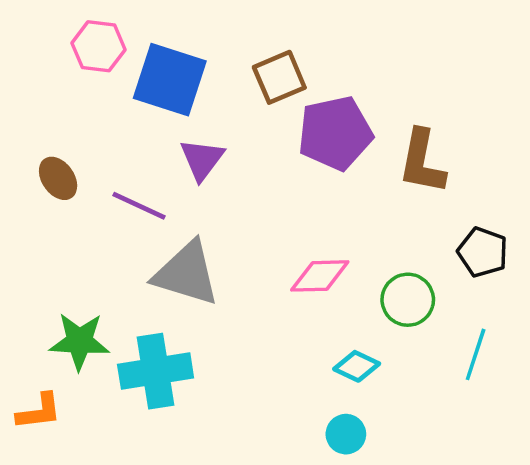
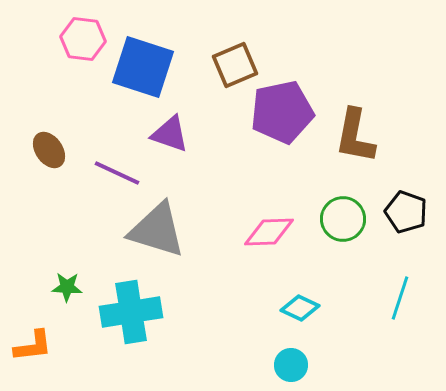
purple triangle: (202, 159) -> (170, 134), turned -48
green circle: (408, 300) -> (343, 219), moved
green star: (79, 341) -> (67, 287), size x0.6

